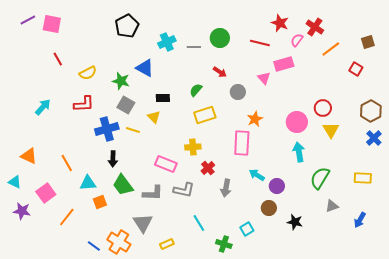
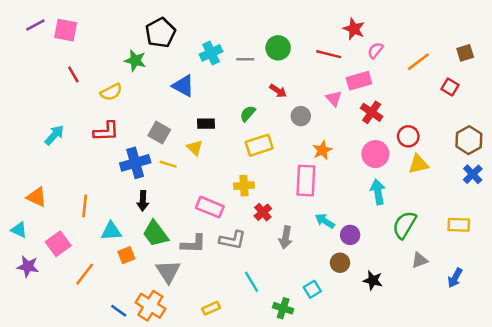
red cross: (315, 27) -> (372, 112), moved
green star: (121, 81) -> (135, 60), moved
yellow triangle: (331, 130) -> (418, 164), turned 48
orange line: (67, 163) -> (85, 206), turned 36
gray triangle: (143, 223) -> (168, 272), moved

